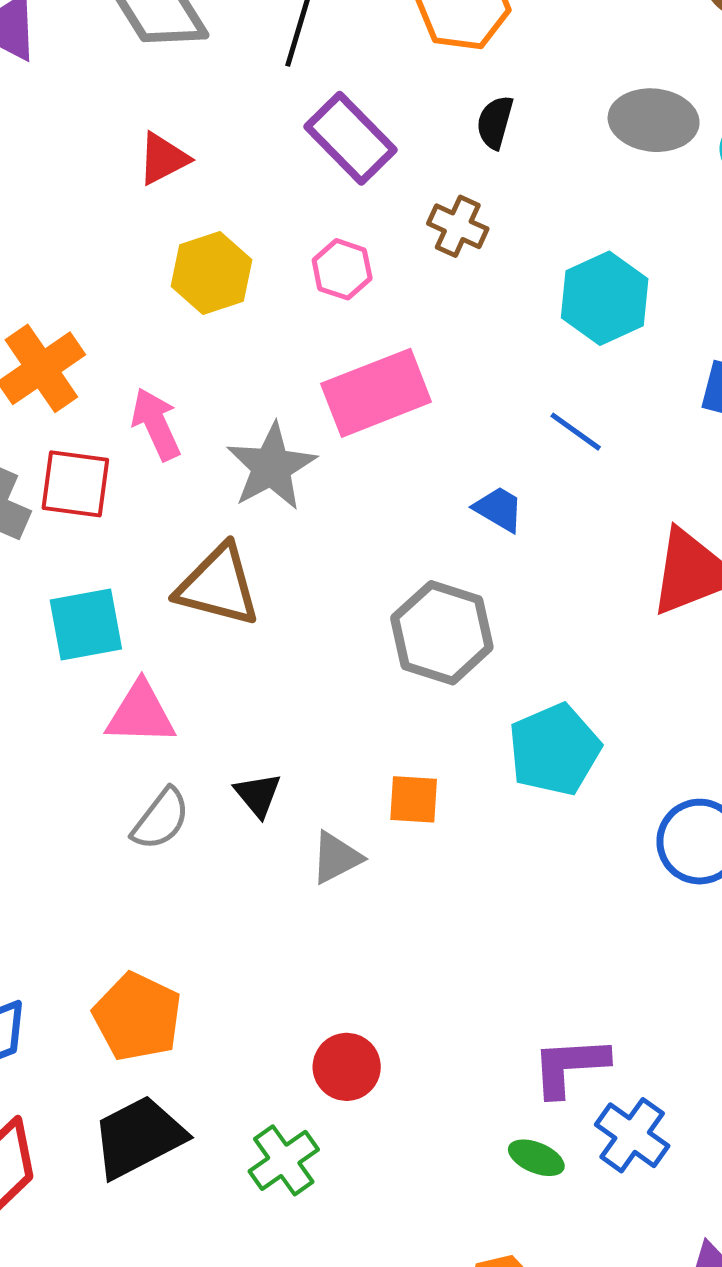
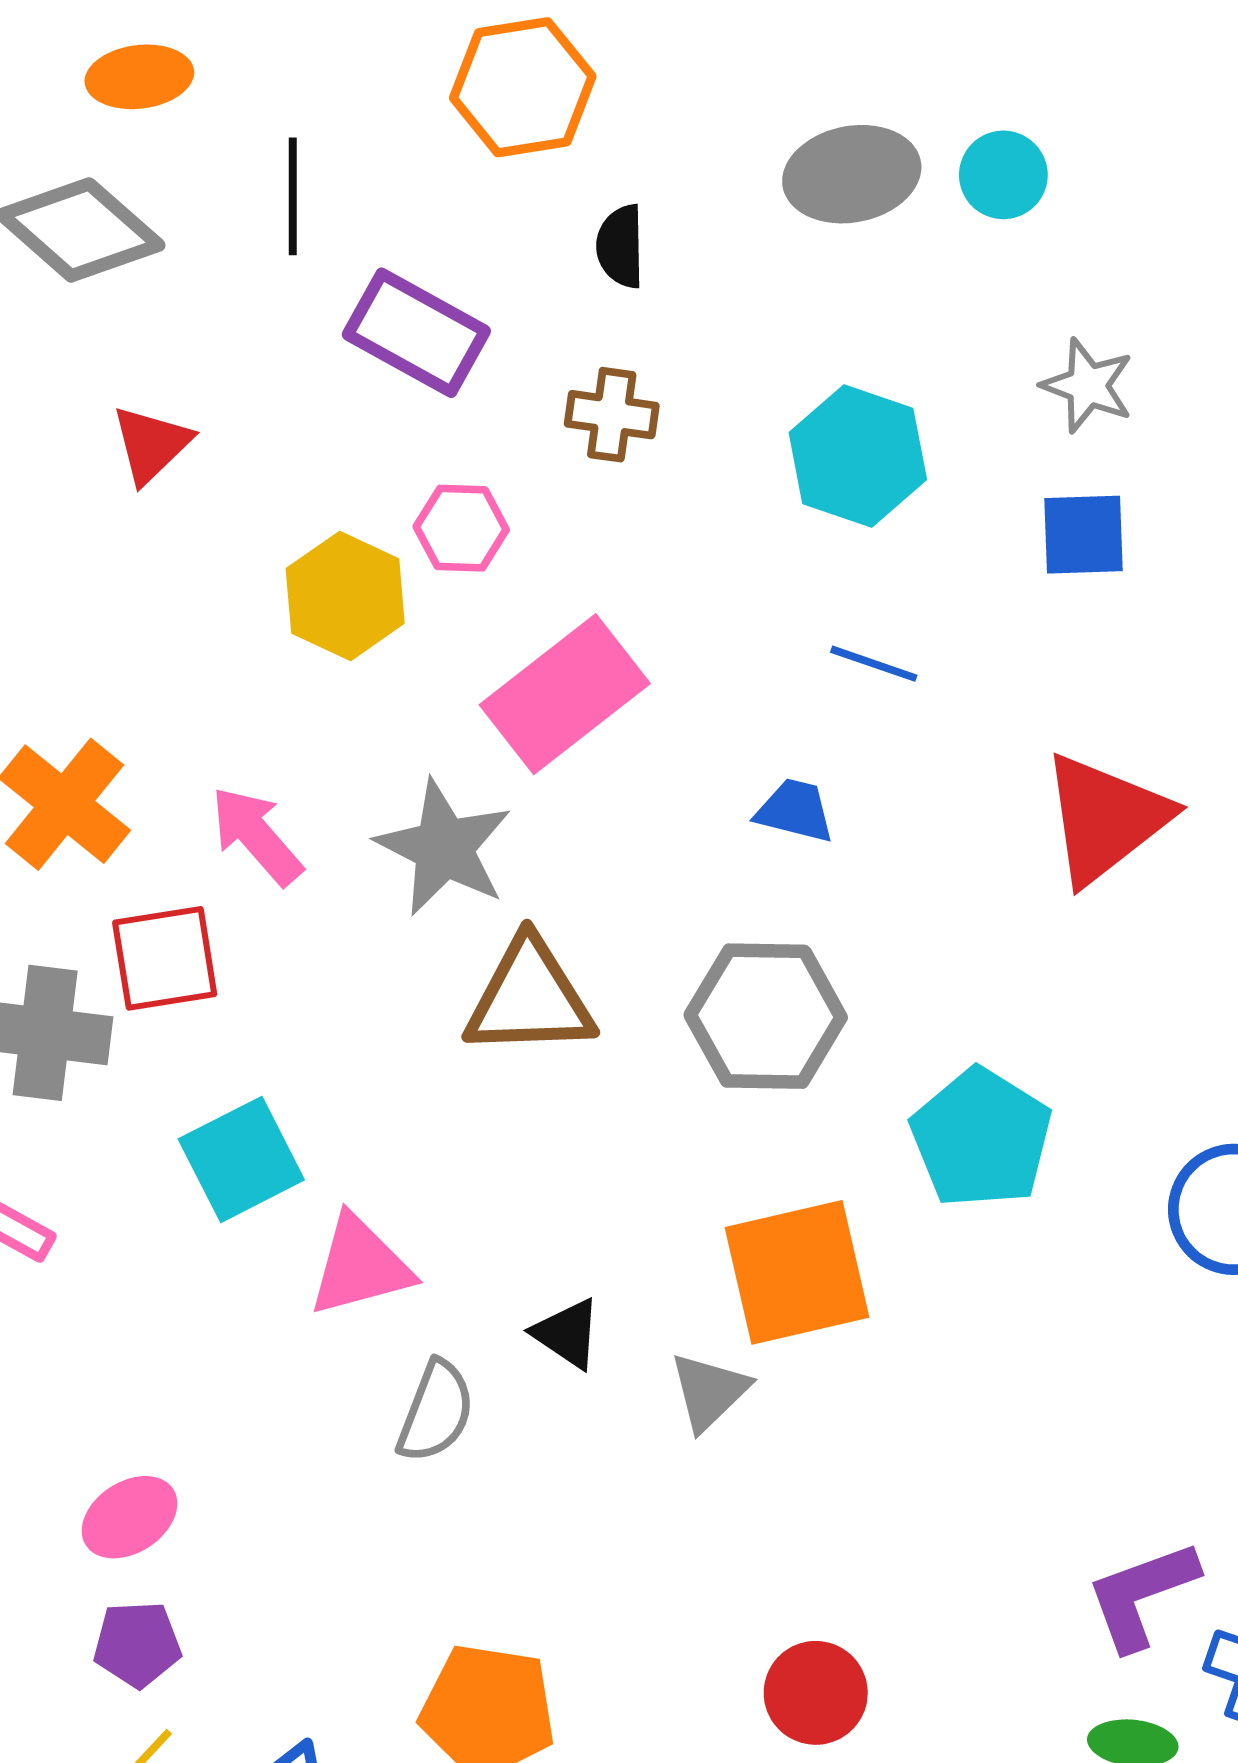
yellow hexagon: (211, 273) -> (345, 596), moved
brown triangle: (218, 586) -> (529, 998), moved
orange square: (414, 799) -> (797, 1272), size x1.8

